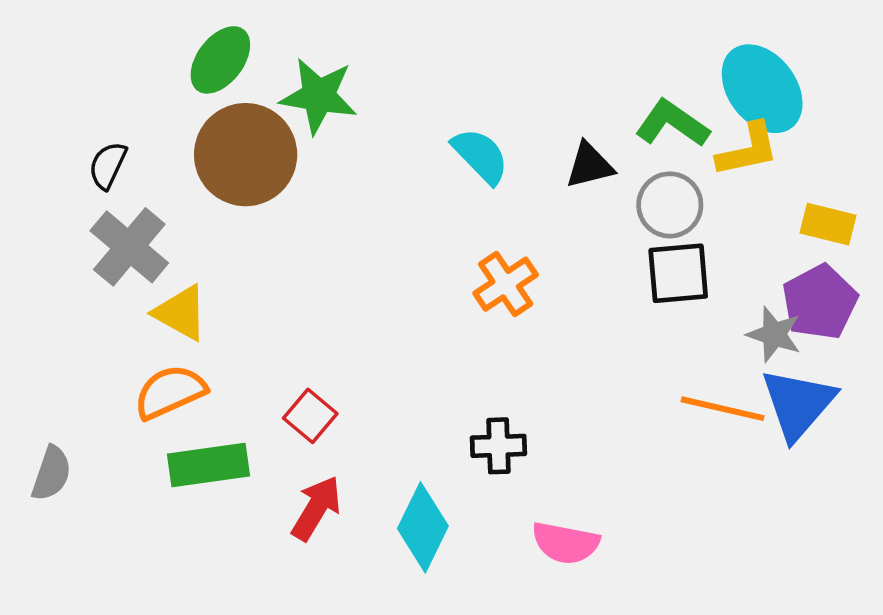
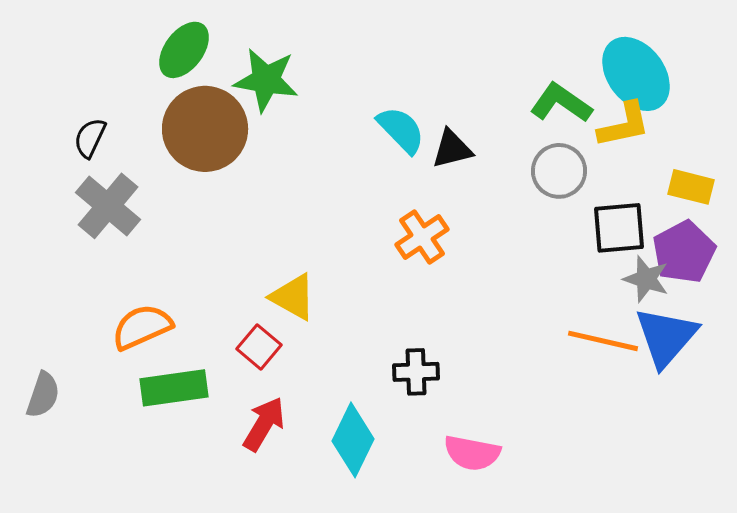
black triangle: (590, 165) -> (452, 149), moved
black square: (678, 273) -> (619, 228), moved
yellow triangle: (181, 313) -> (293, 297), moved

